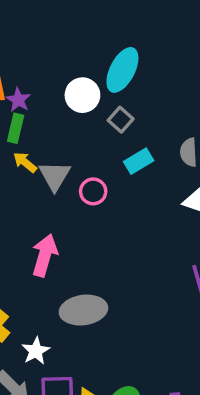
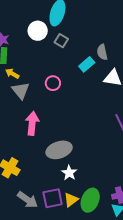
cyan rectangle: (139, 161) -> (87, 64), moved
gray triangle: (55, 176) -> (21, 91), moved
white star: (36, 351) -> (69, 173), moved

